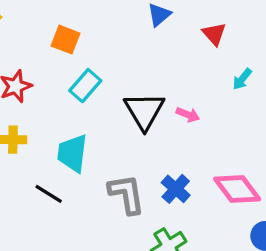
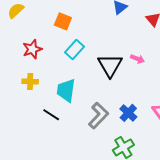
pink arrow: (188, 115) -> (138, 59), moved
gray L-shape: (127, 194) -> (98, 116), turned 52

